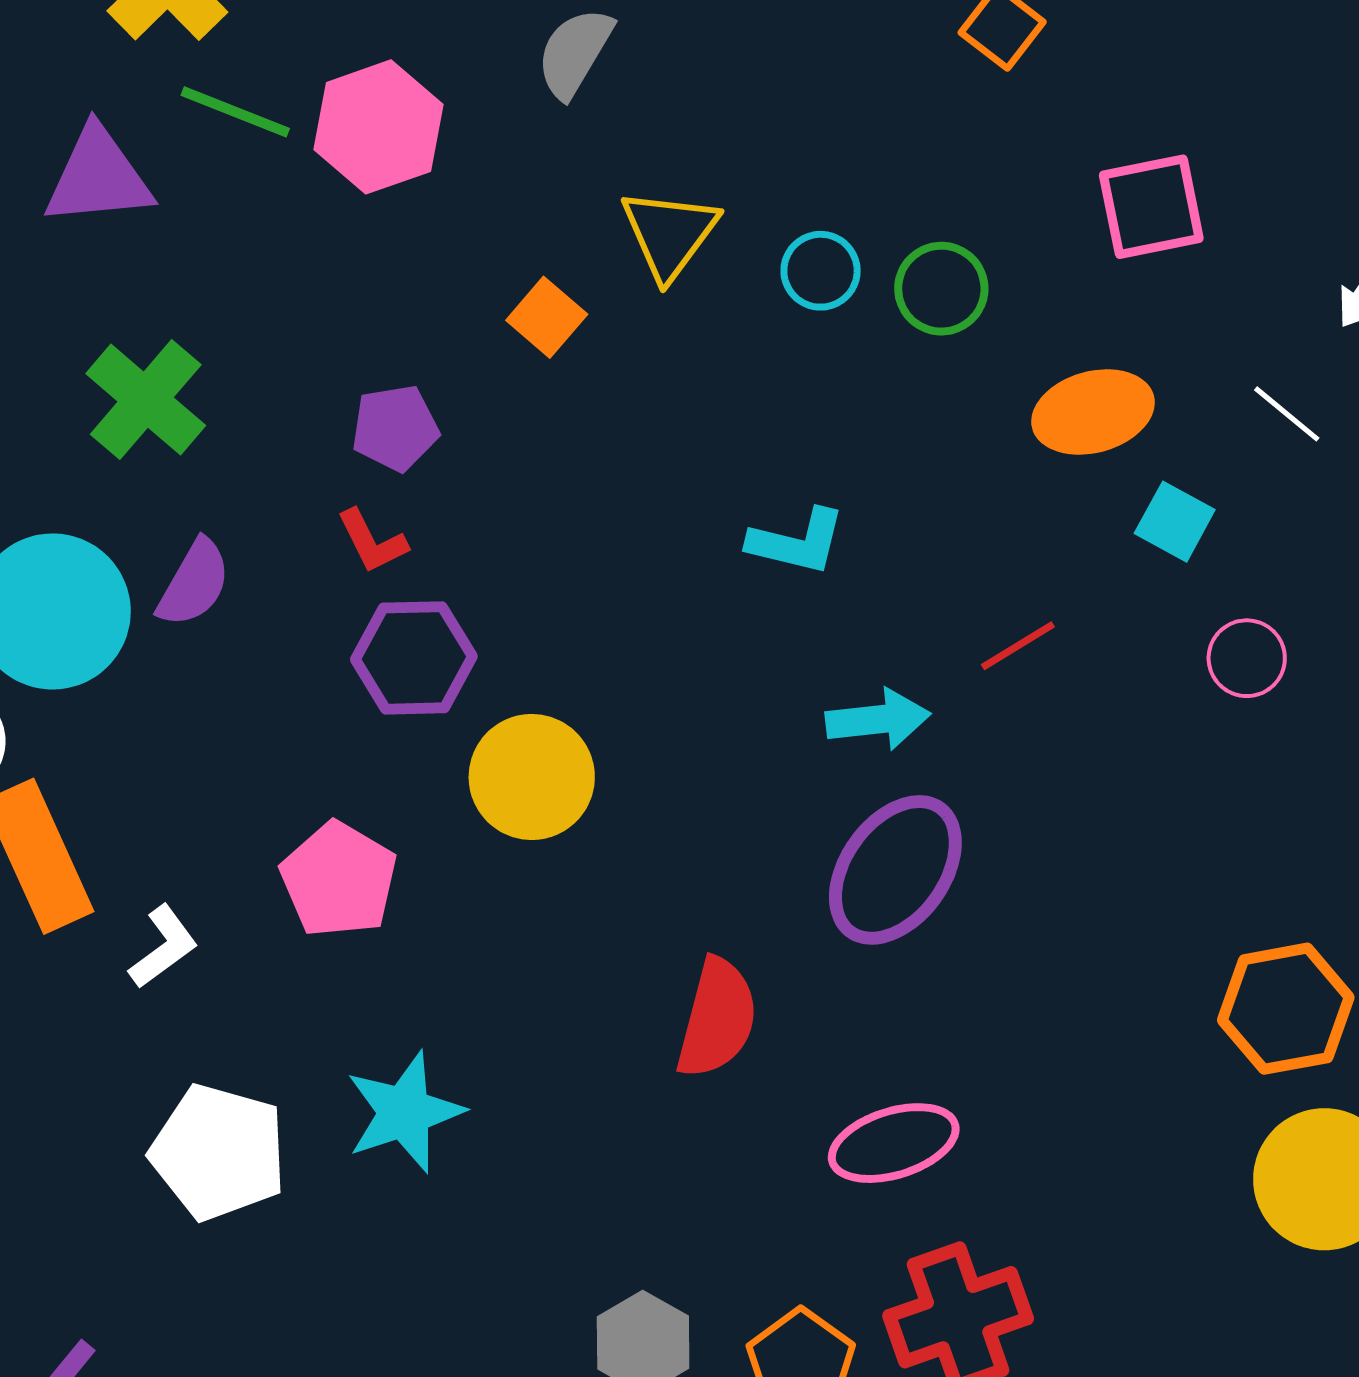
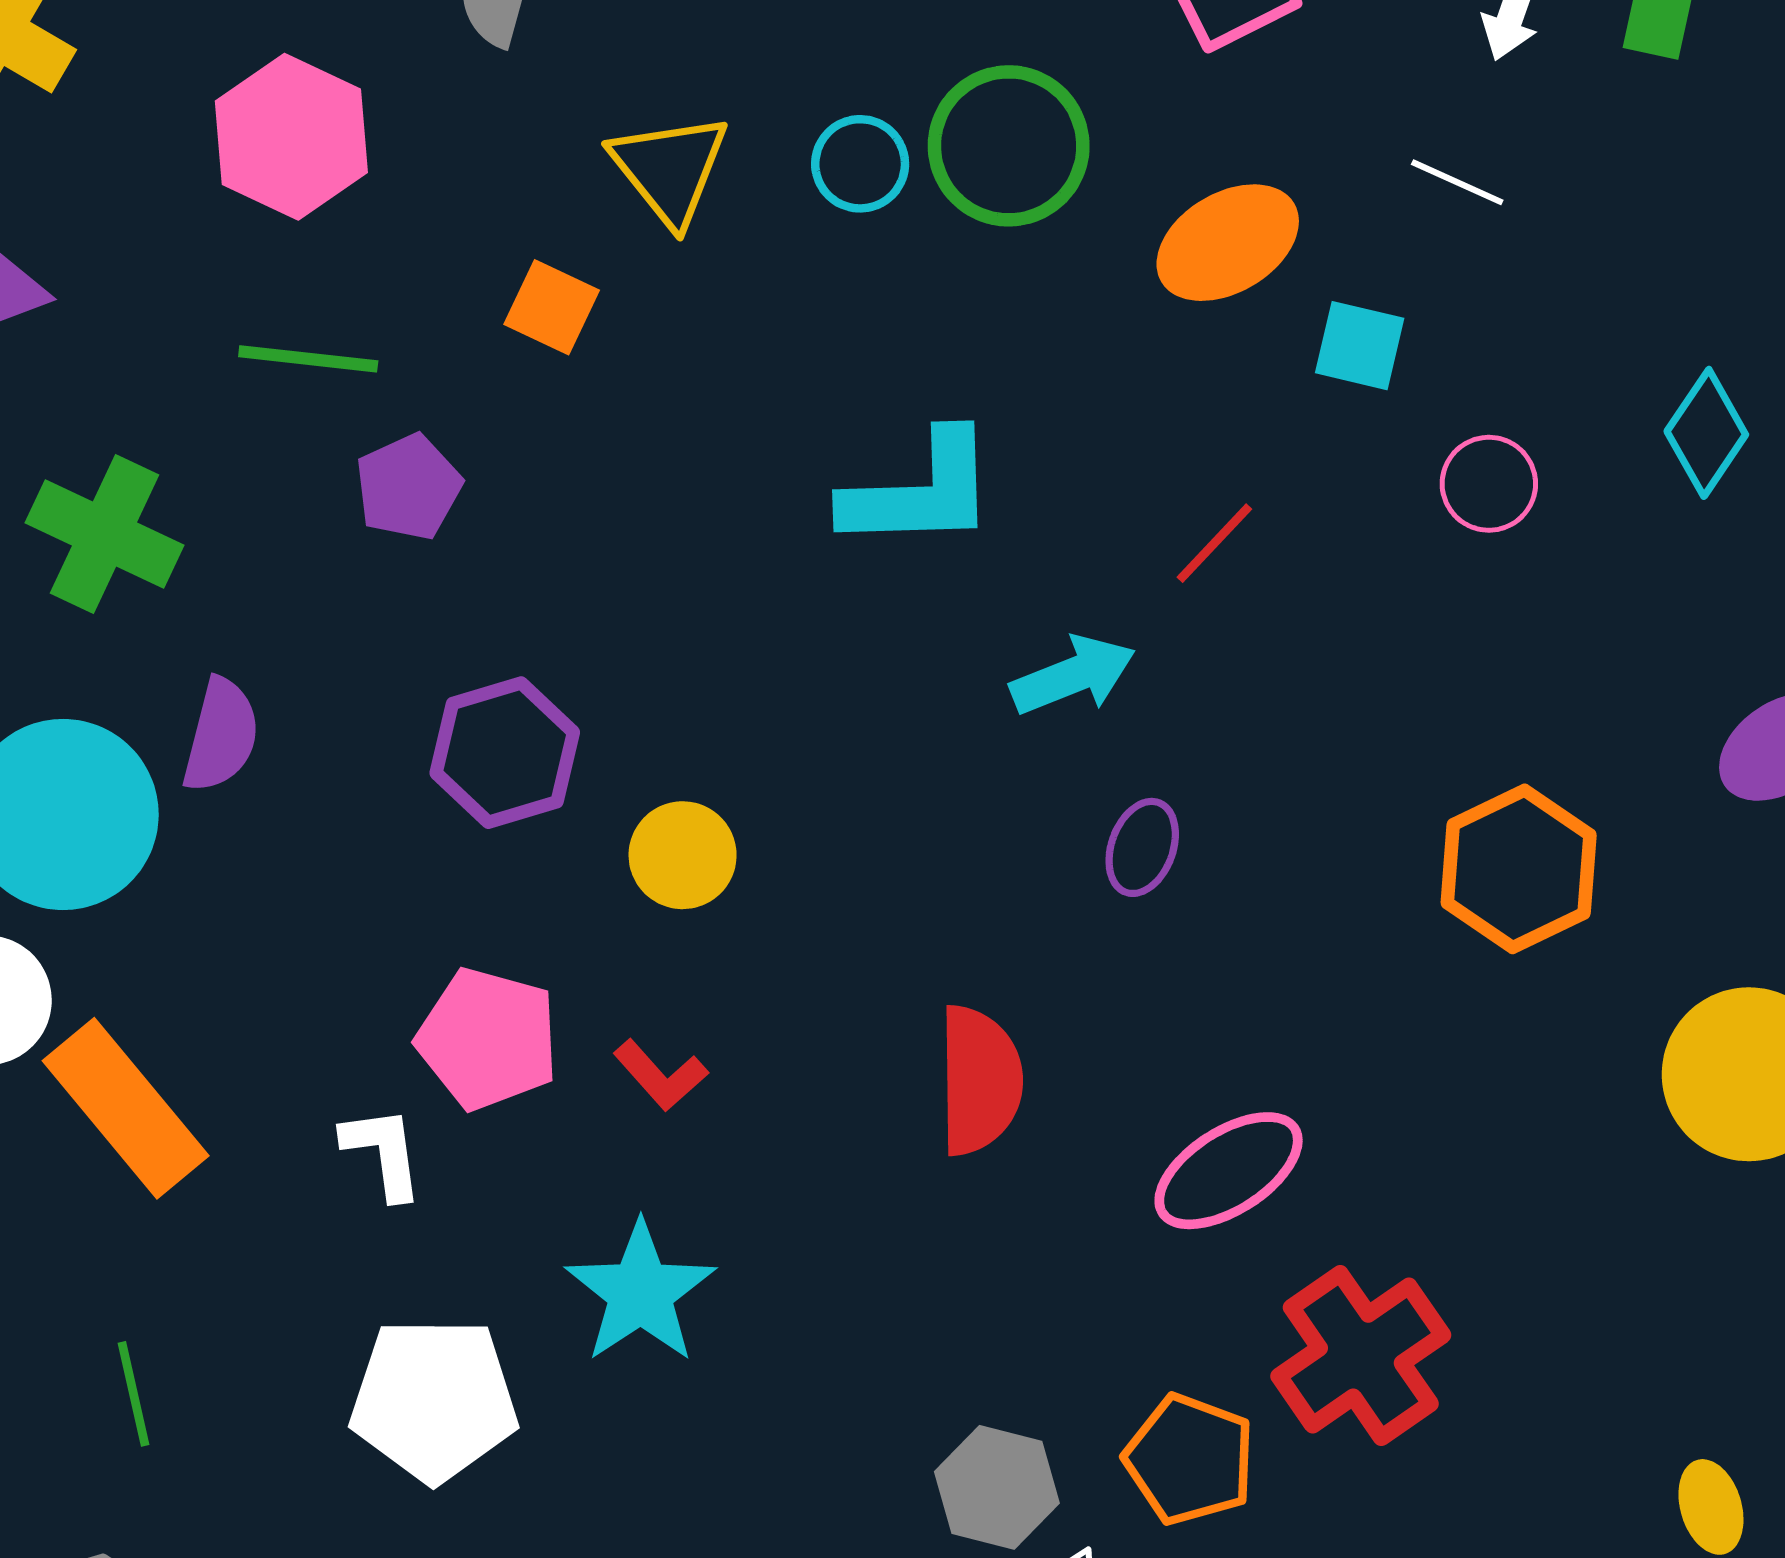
green line: (235, 112) -> (308, 359), moved
green circle: (941, 289) -> (1009, 146), size x1.4
red L-shape: (372, 541) -> (661, 1075), moved
cyan L-shape: (797, 542) -> (920, 492), size x1.4
yellow circle: (532, 777) -> (683, 855), size x0.7
purple ellipse: (895, 870) -> (1142, 847), size x0.5
white L-shape: (163, 947) -> (383, 1152), moved, turned -46
orange hexagon: (1286, 1009) -> (1519, 869), moved

